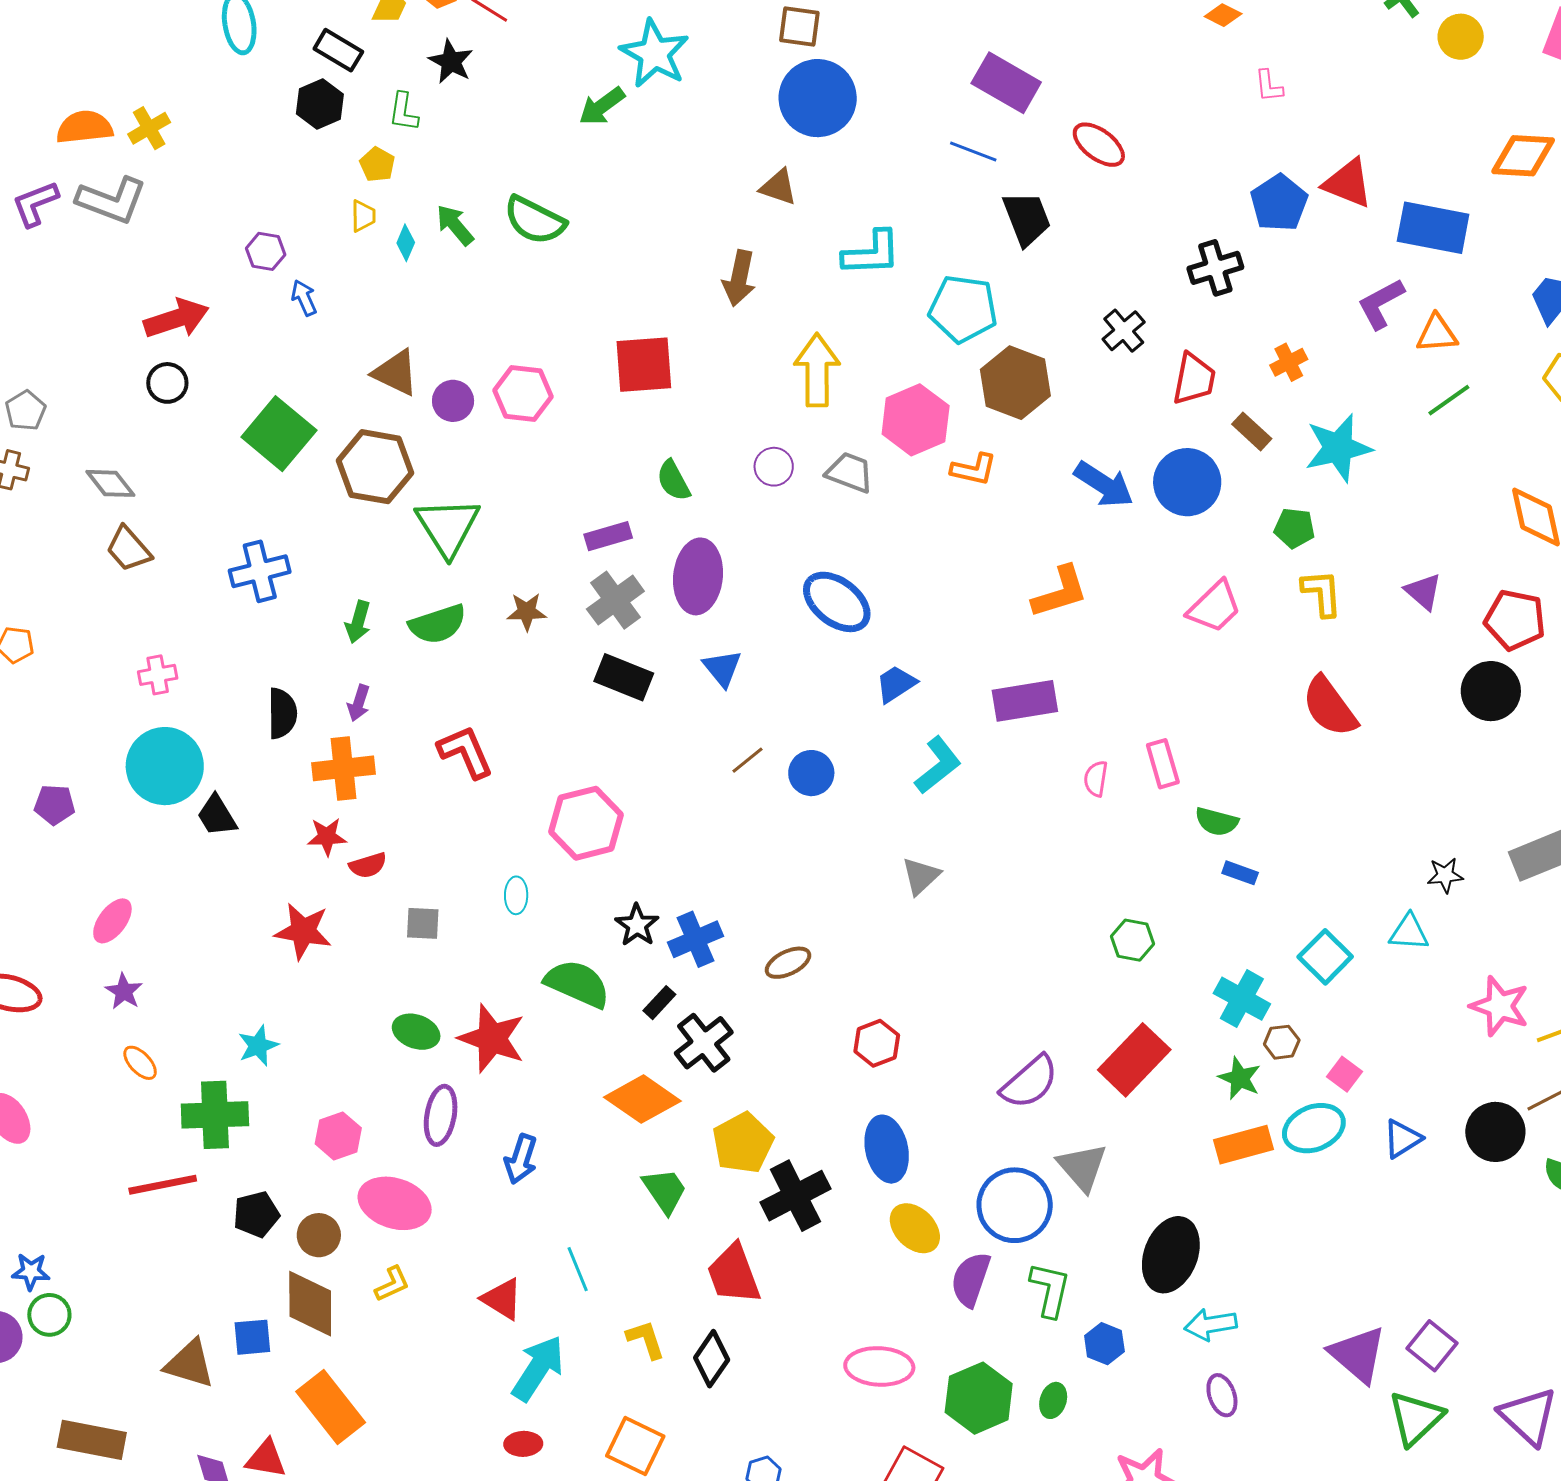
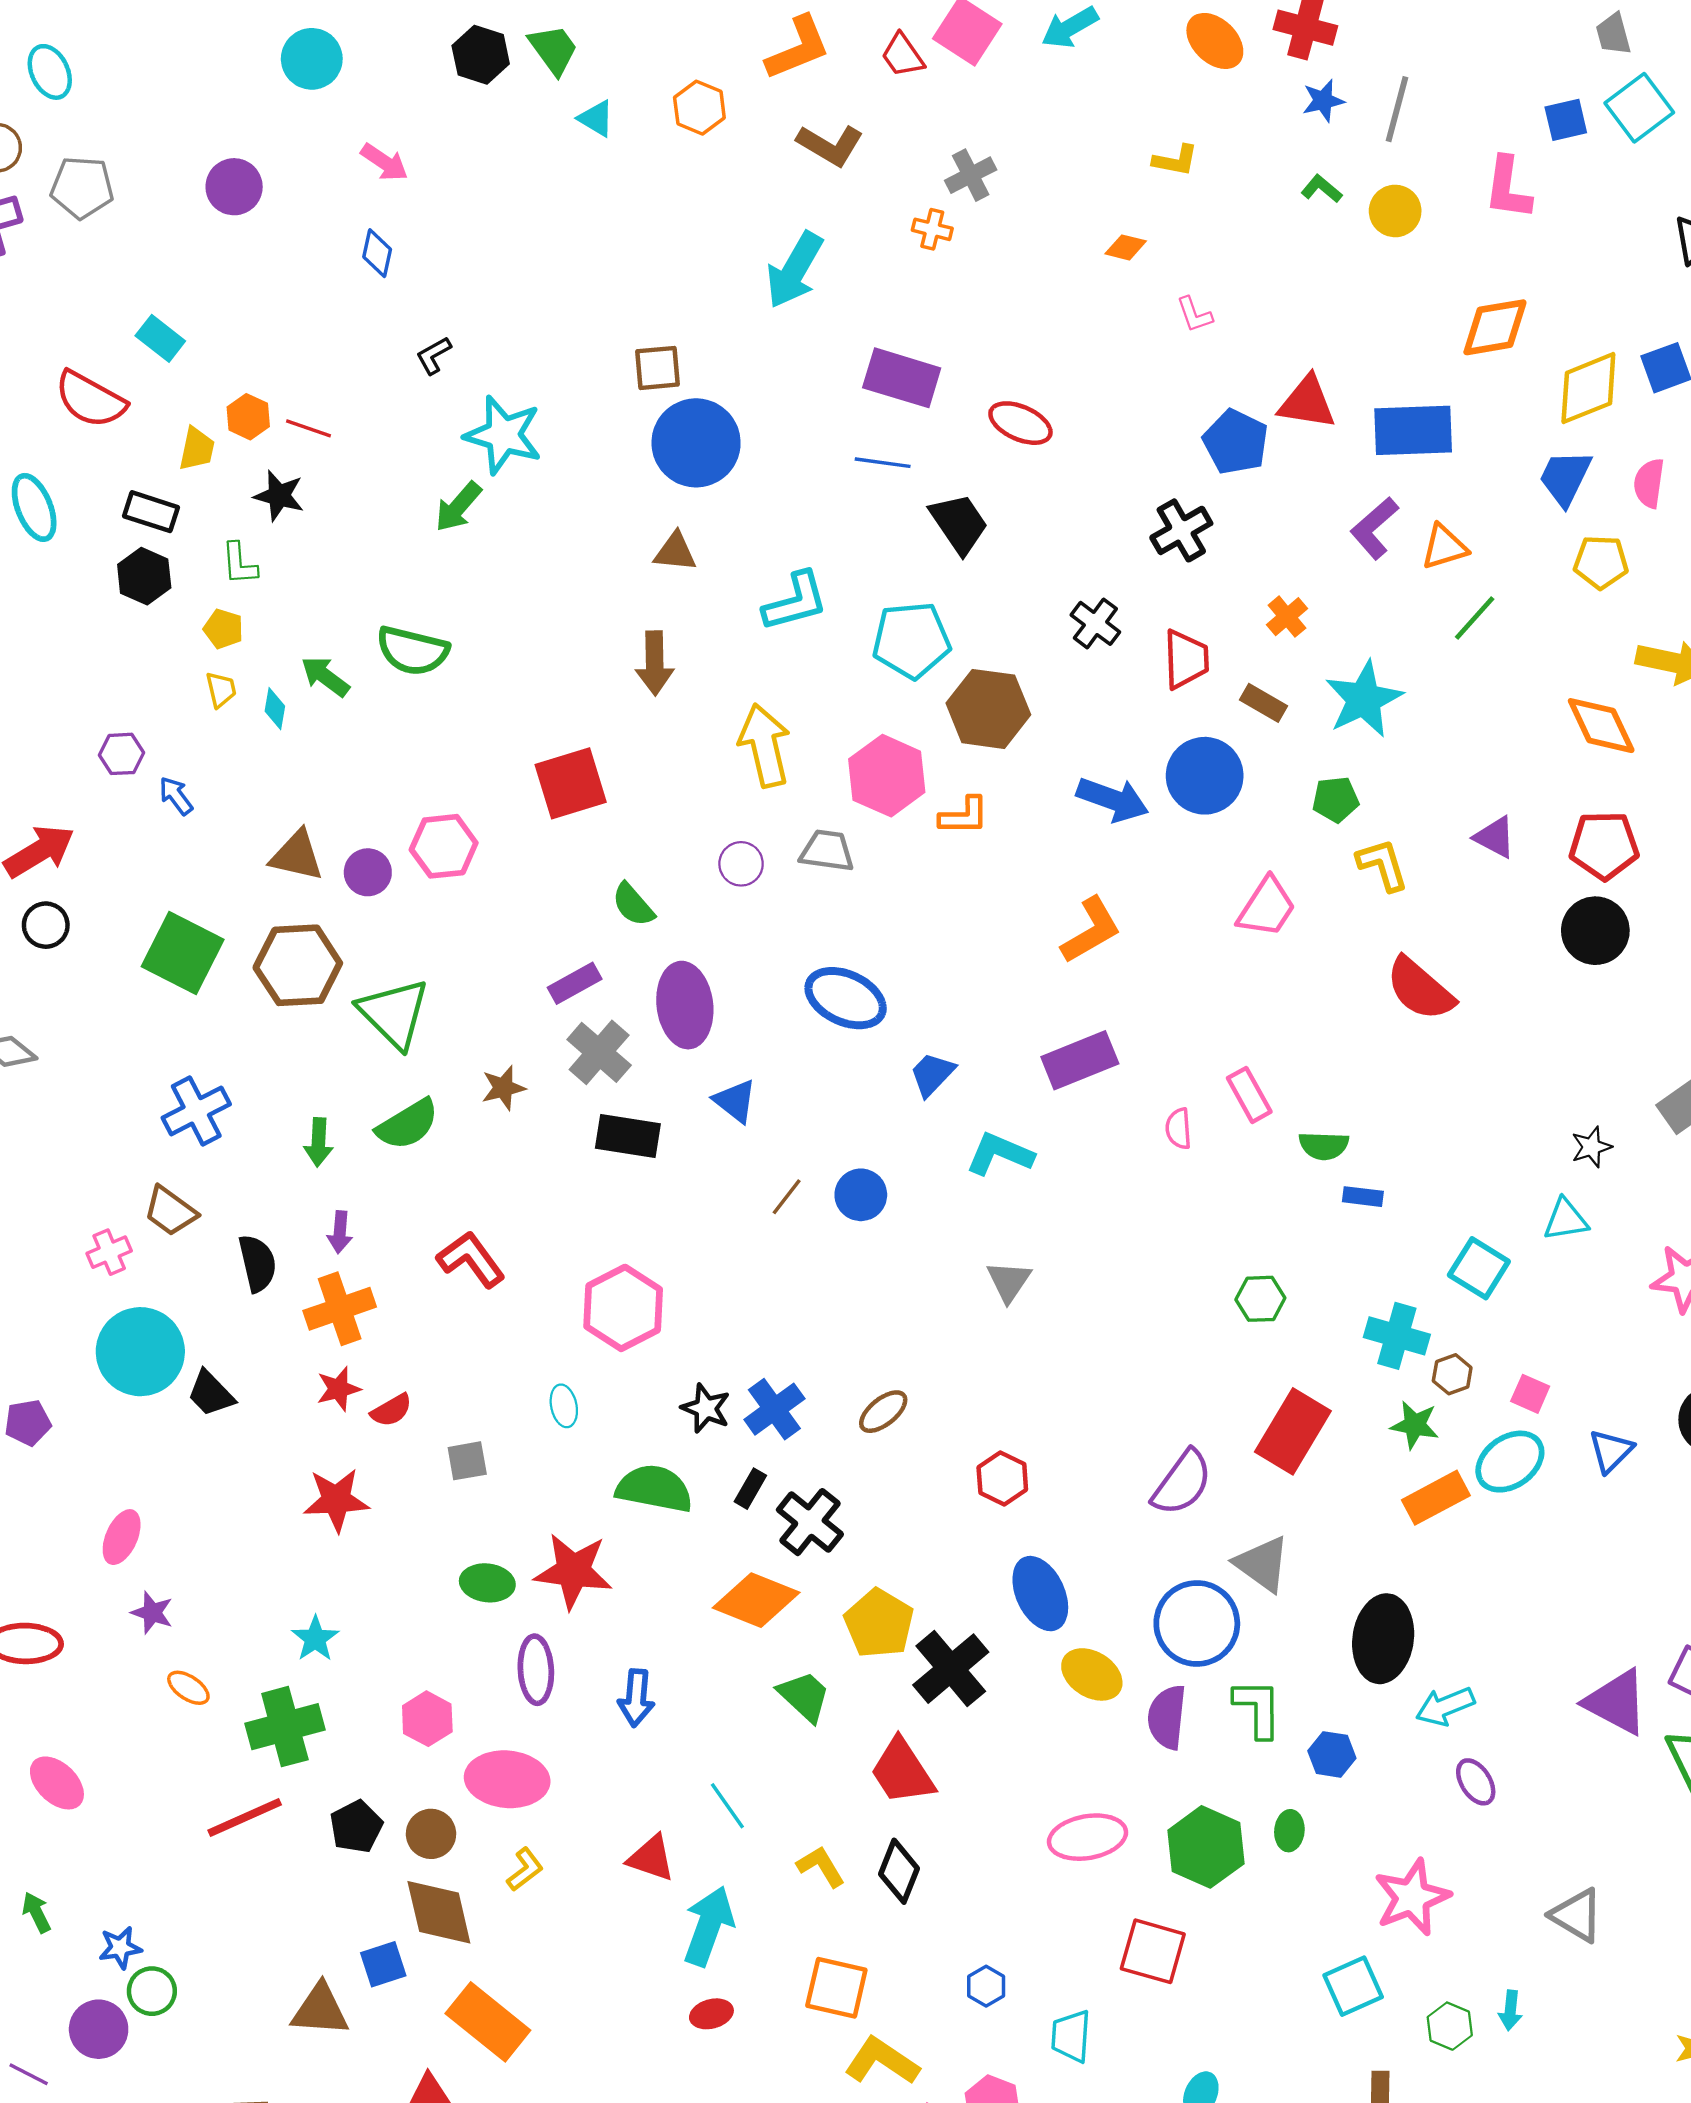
brown trapezoid: (129, 549) -> (170, 1211), moved
cyan L-shape: (938, 765) -> (1000, 1154), turned -106

